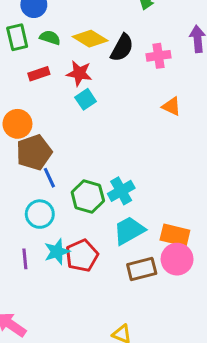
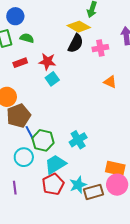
yellow diamond: (90, 39) -> (79, 27), moved
green hexagon: (88, 196) -> (43, 140), moved
cyan trapezoid: (129, 230) -> (55, 164), moved
cyan star: (57, 252) -> (78, 185), moved

